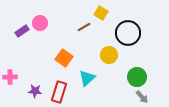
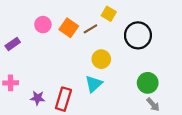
purple rectangle: (22, 31) -> (13, 44), moved
yellow circle: (109, 55) -> (101, 59), moved
orange square: (64, 58) -> (69, 28), moved

